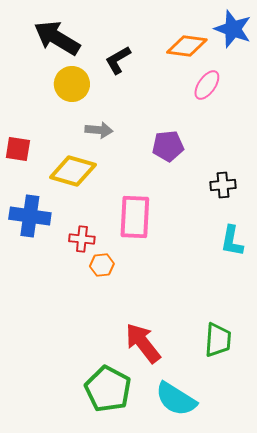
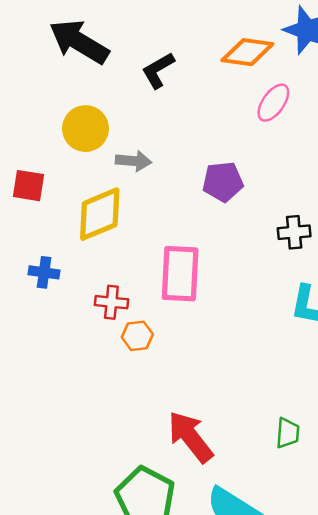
yellow circle: (72, 84) -> (86, 129), moved
yellow diamond: (73, 171) -> (100, 214), turned -39
blue cross: (30, 216) -> (44, 272), size x0.6
green trapezoid: (218, 340) -> (288, 433), size x0.7

